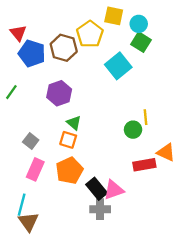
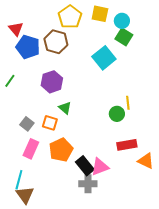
yellow pentagon: (90, 34) -> (70, 17), moved
orange square: (68, 140) -> (50, 123), moved
orange triangle: (166, 152) -> (146, 161), moved

